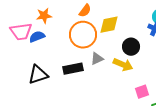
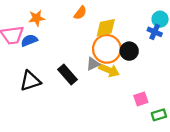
orange circle: (83, 35) -> (107, 49), moved
yellow arrow: (123, 65) -> (109, 70), moved
black rectangle: (73, 69) -> (67, 74), turned 60

